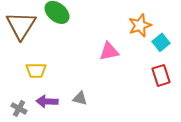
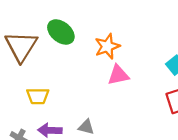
orange star: (140, 25) -> (107, 46), moved

